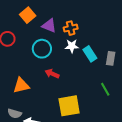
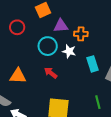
purple triangle: (49, 26) -> (61, 26), turned -42
white star: (72, 46) -> (69, 51), moved

